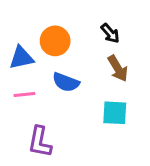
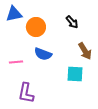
blue triangle: (21, 58) -> (14, 14), moved
brown arrow: (118, 68) -> (85, 51), moved

